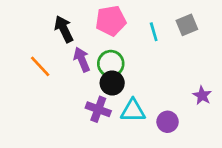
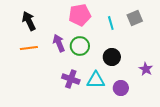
black arrow: (64, 29) -> (29, 21), moved
orange line: (40, 66) -> (29, 48), turned -54
black circle: (112, 83) -> (112, 57), moved

